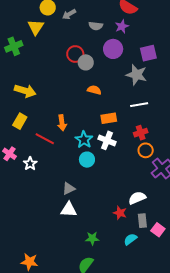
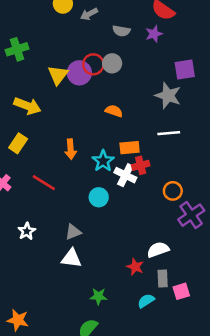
yellow triangle: (36, 27) -> (58, 75), moved
purple circle: (113, 49) -> (79, 73), moved
gray circle: (86, 62) -> (112, 63), moved
red cross: (141, 133) -> (141, 165), moved
red line: (45, 139) -> (44, 183), moved
cyan star: (84, 140) -> (103, 161), moved
white star: (30, 164) -> (27, 231), moved
pink square: (158, 230) -> (181, 291), turned 32

